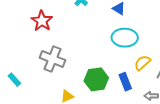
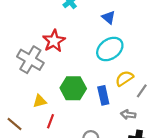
red star: (42, 21) -> (54, 41), moved
cyan ellipse: (125, 38) -> (110, 49), turned -45

